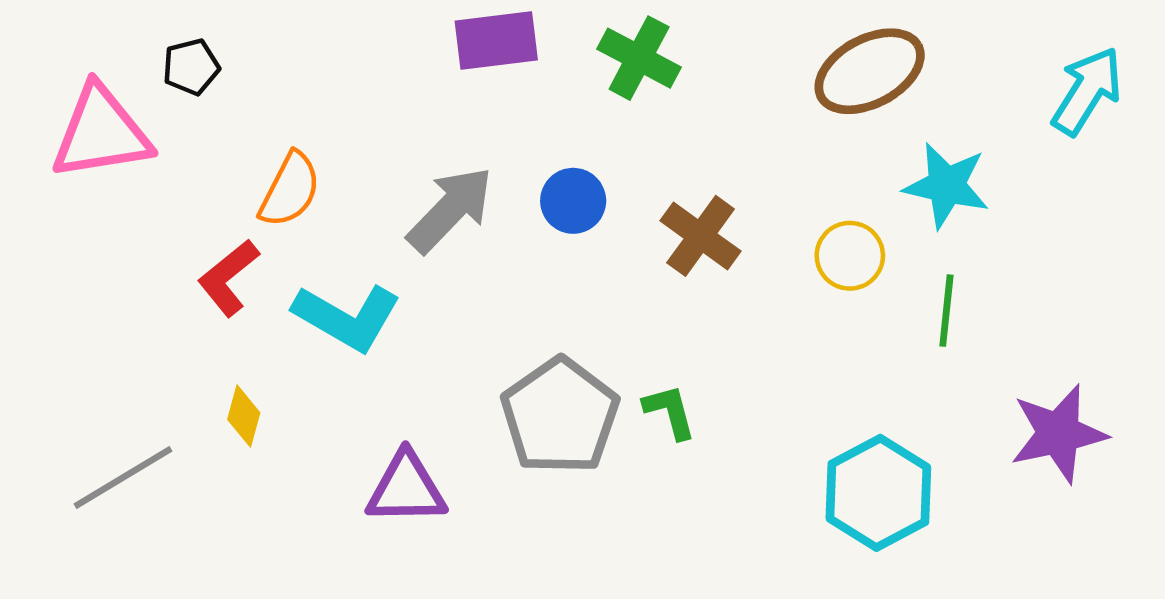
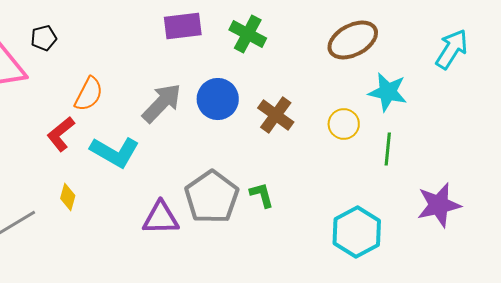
blue circle: (573, 201) -> (218, 99), size x1.4
purple triangle: (406, 488) -> (161, 218), moved

